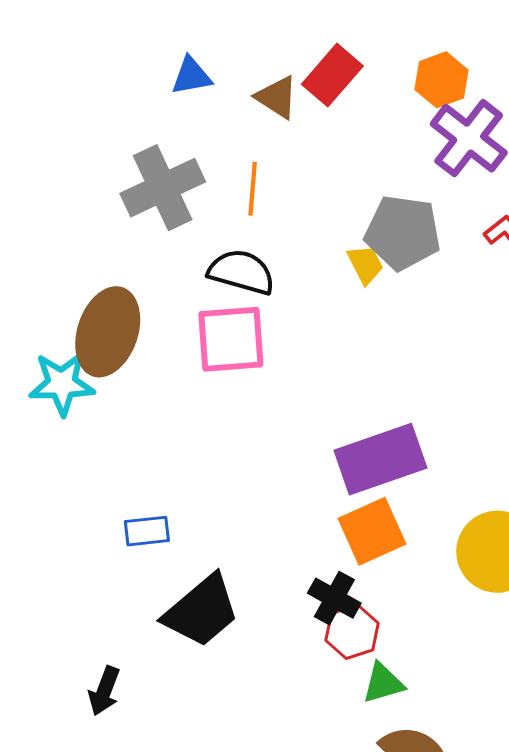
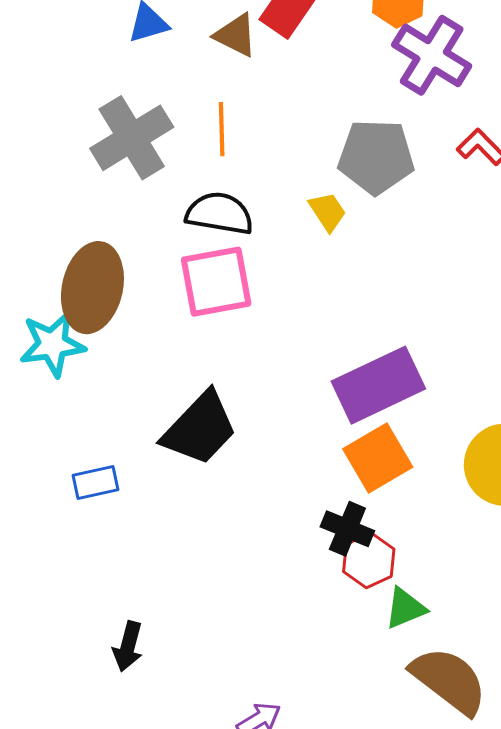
yellow trapezoid: (365, 264) -> (327, 212), moved
blue rectangle: (147, 531) -> (96, 483), moved
black trapezoid: (202, 611) -> (200, 428), moved

